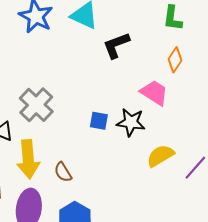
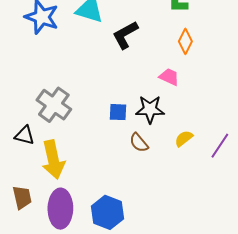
pink trapezoid: (154, 93) -> (169, 77), size x0.7
yellow semicircle: (160, 156) -> (184, 138), size x0.7
brown semicircle: (63, 172) -> (139, 143), moved

